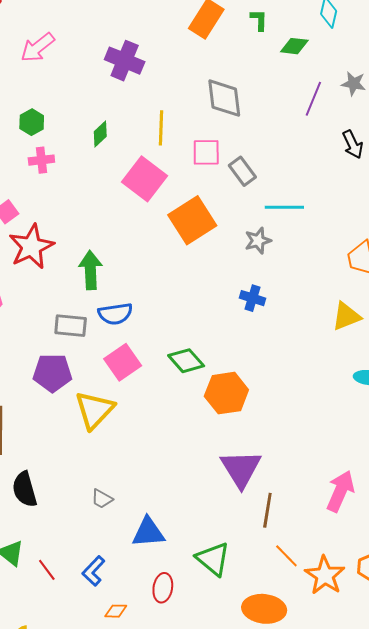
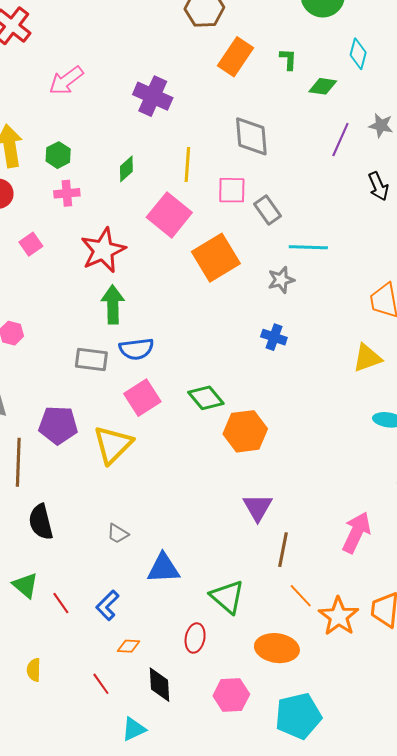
red star: (31, 247) -> (103, 250), moved
purple pentagon: (52, 373) -> (58, 425), moved
purple triangle: (241, 469) -> (258, 507), size x0.7
red ellipse: (163, 588) -> (195, 638), moved

